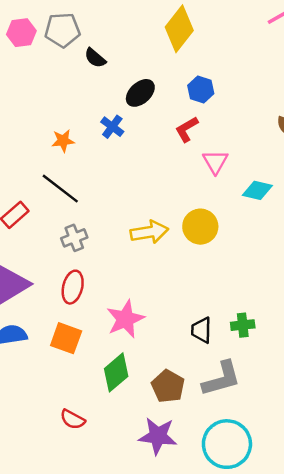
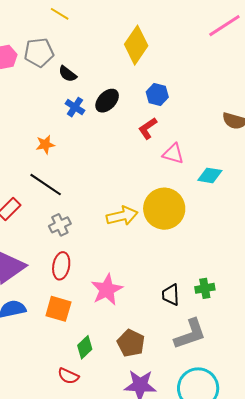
blue cross: (112, 127) -> (75, 107), moved
pink triangle: (215, 162) -> (173, 154), turned -40
yellow circle: (200, 227) -> (164, 209), size x1.4
green diamond: (116, 372) -> (85, 347), moved, size x0.7
brown pentagon: (168, 386) -> (131, 343), moved

